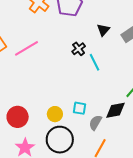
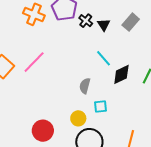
black cross: (79, 49) -> (86, 21), moved
black diamond: (115, 110) -> (121, 74), moved
gray semicircle: (95, 123) -> (85, 86), moved

